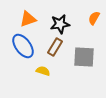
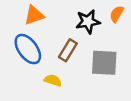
black star: (60, 24) -> (88, 22), moved

